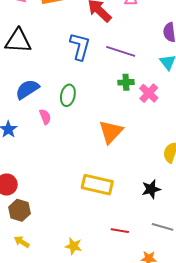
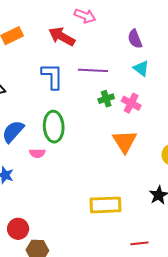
green ellipse: (68, 95) -> (54, 127), size x1.4
pink semicircle: (45, 117) -> (37, 153), turned 126
orange triangle: (111, 132) -> (125, 141), moved

